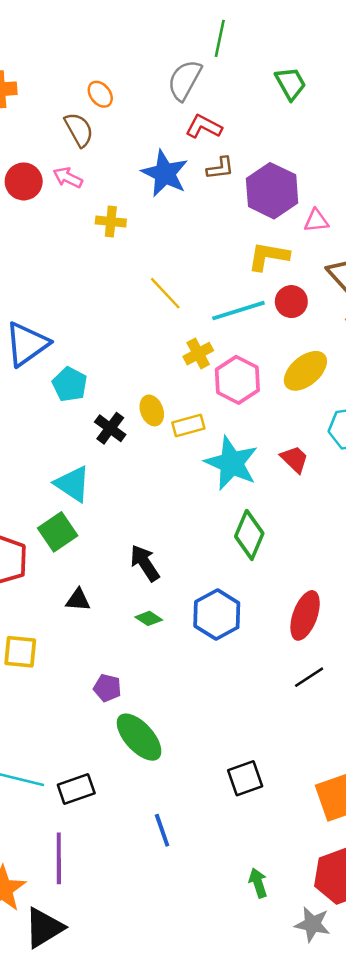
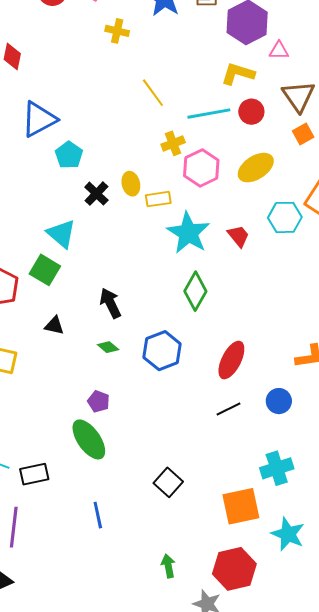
green square: (58, 532) -> (45, 270), turned -32
purple pentagon: (107, 688) -> (98, 401), moved
black square: (245, 778) -> (168, 482), turned -36

